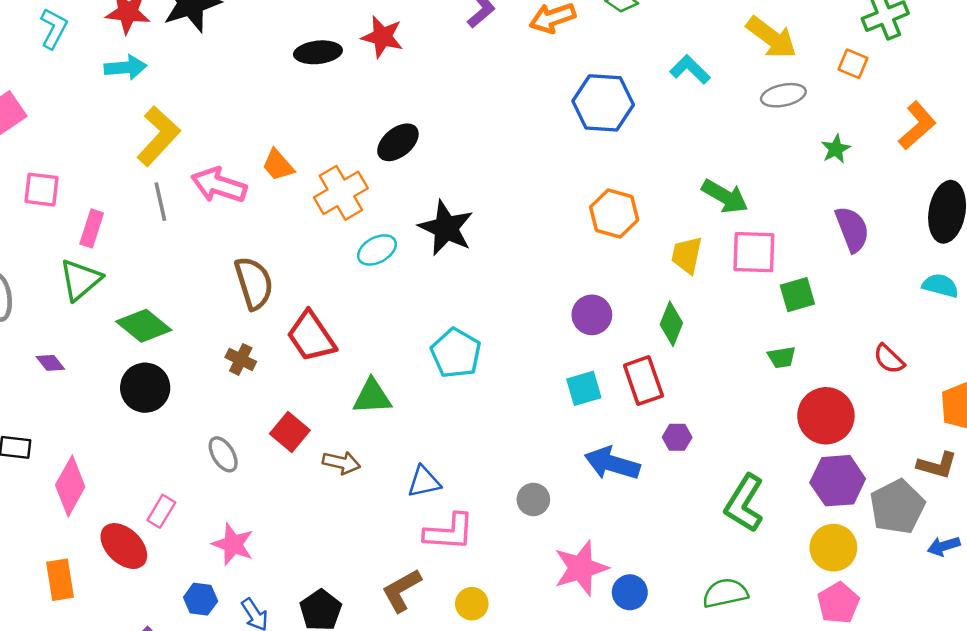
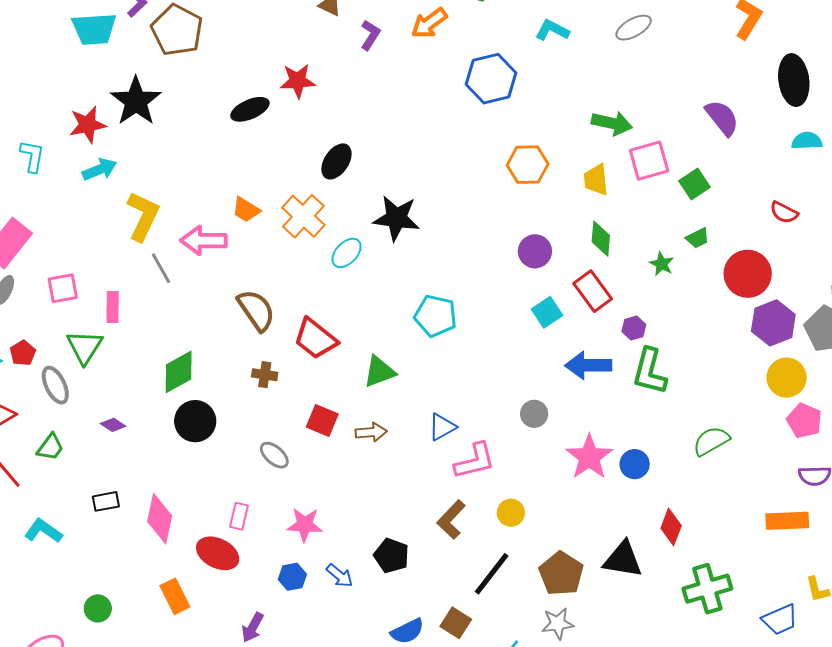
green star: (836, 149) -> (662, 264), moved
green triangle: (80, 280) -> (85, 347), moved
green diamond: (144, 326) -> (179, 372), turned -51
green L-shape: (744, 503) -> (650, 371), moved

